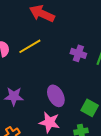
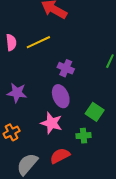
purple cross: (78, 53) -> (66, 68), moved

